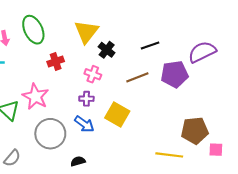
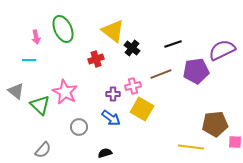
yellow triangle: (86, 32) -> (113, 31), turned -30
red cross: (56, 61) -> (96, 59), moved
pink cross: (93, 74) -> (133, 86), moved, turned -35
gray circle: (50, 134) -> (79, 127), size x0.6

